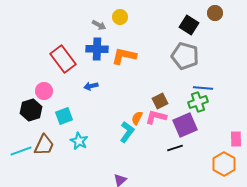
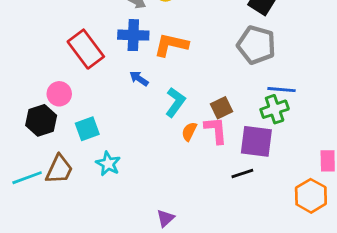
blue arrow: (91, 86) -> (139, 78), moved, turned 48
pink L-shape: (156, 117) -> (216, 130), turned 70
purple square: (185, 125) -> (256, 141), turned 30
cyan L-shape: (127, 132) -> (175, 102), moved

